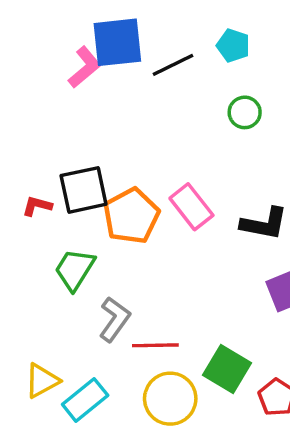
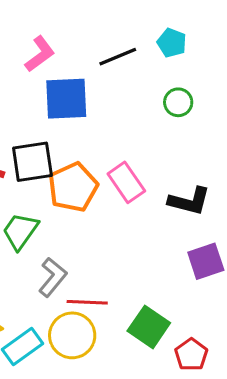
blue square: (117, 42) -> (66, 99), moved
yellow circle: (170, 399) -> (72, 335), moved

